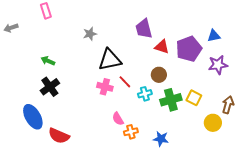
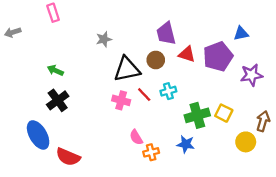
blue triangle: (214, 36) -> (241, 33), moved
brown circle: (159, 75) -> (156, 60), moved
cyan cross: (145, 94) -> (168, 91), moved
blue star: (161, 139) -> (186, 144), moved

